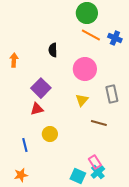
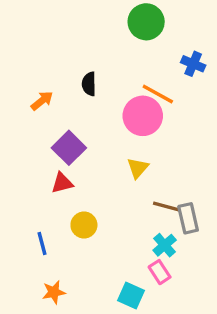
orange line: (91, 35) -> (158, 94), moved
orange arrow: (14, 60) -> (42, 101), moved, turned 48
gray rectangle: (112, 94) -> (188, 218), moved
cyan cross: (98, 172) -> (165, 245), moved
orange star: (21, 175) -> (54, 292), moved

